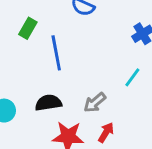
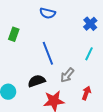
blue line: (56, 53) -> (48, 53), moved
red arrow: (106, 132) -> (86, 93), moved

